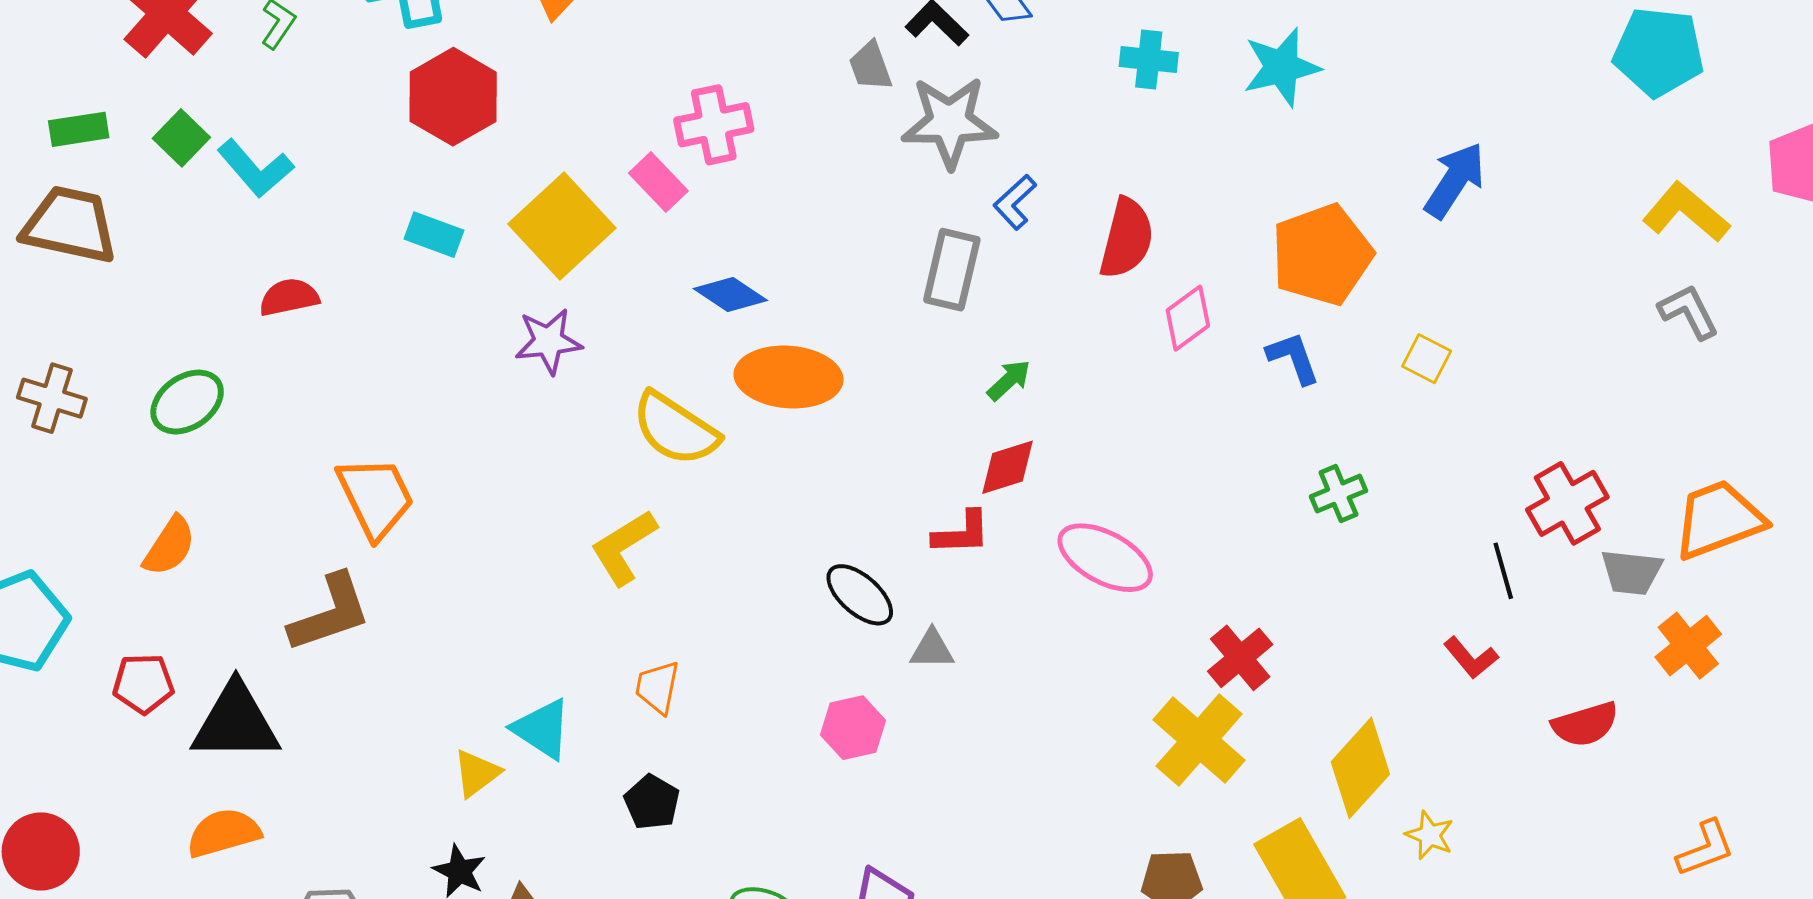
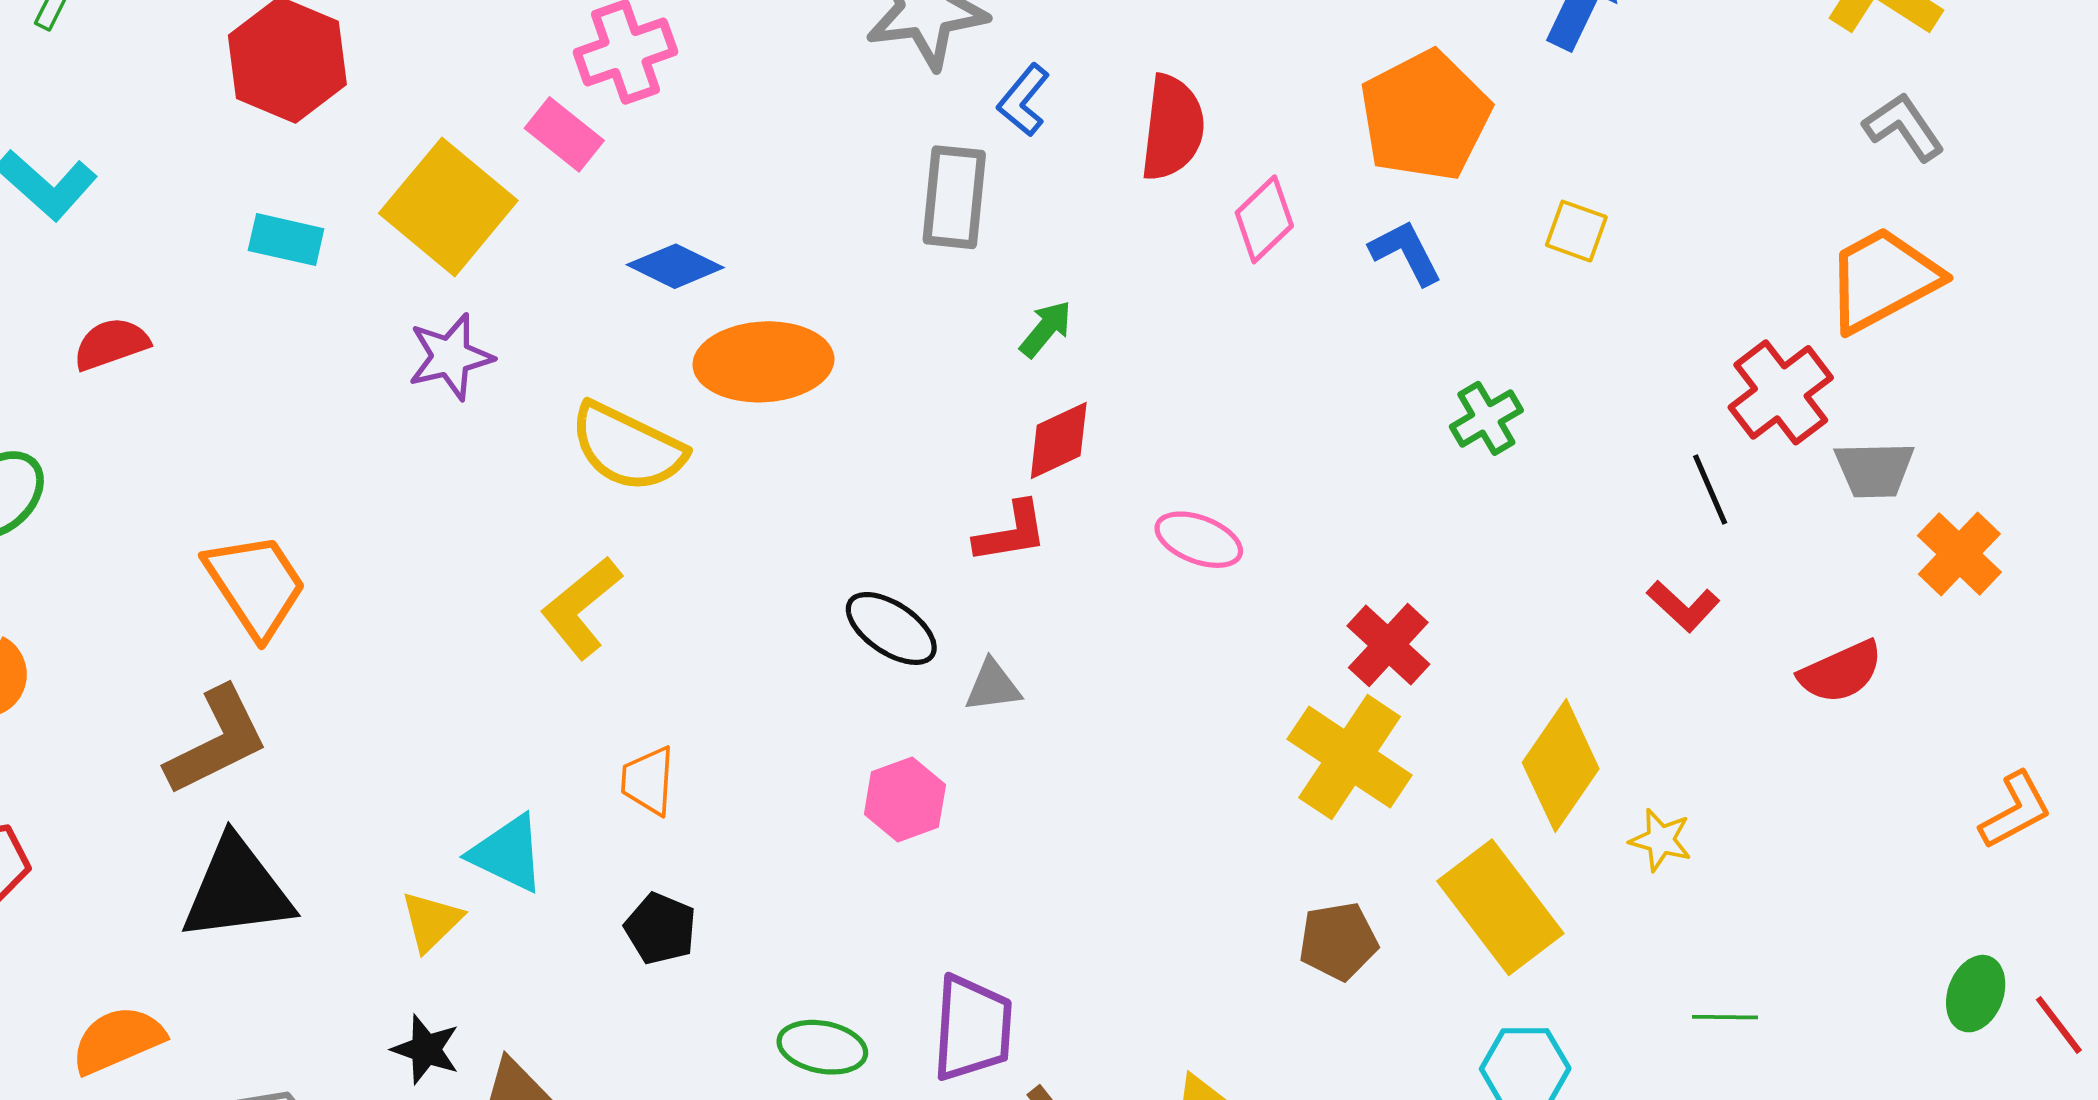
orange trapezoid: (1719, 519) -> (1883, 279), moved
pink ellipse: (1105, 558) -> (1199, 540), size x0.7
black triangle: (236, 722) -> (237, 890), moved

